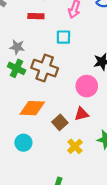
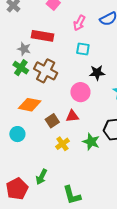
red rectangle: (36, 16) -> (43, 36), moved, size x1.5
cyan square: (63, 37) -> (83, 49), moved

